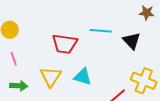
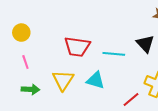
cyan line: (101, 31) -> (114, 54), moved

